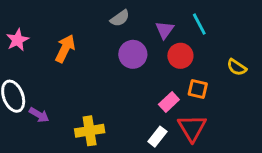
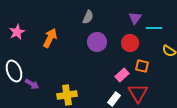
gray semicircle: (120, 18) -> (88, 17), turned -32
cyan line: (199, 24) -> (154, 28), moved, turned -63
purple triangle: (165, 30) -> (135, 18), moved

